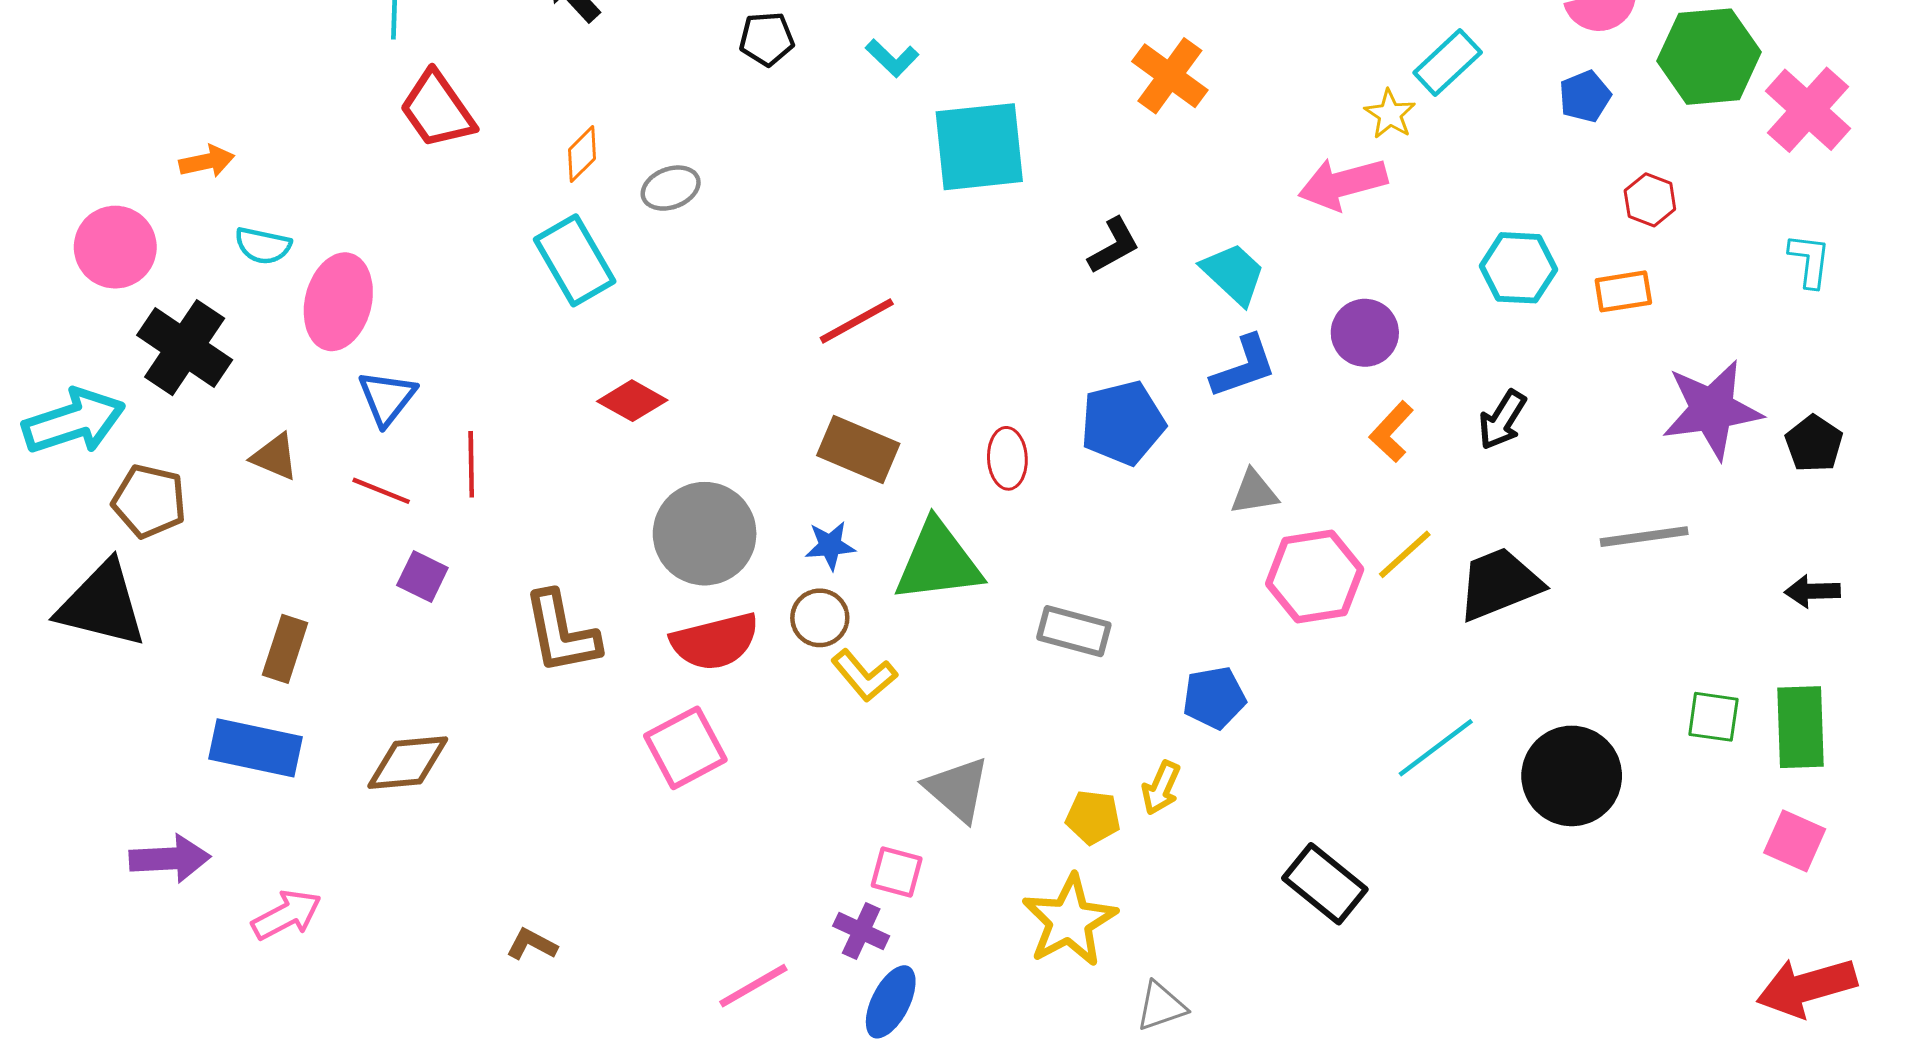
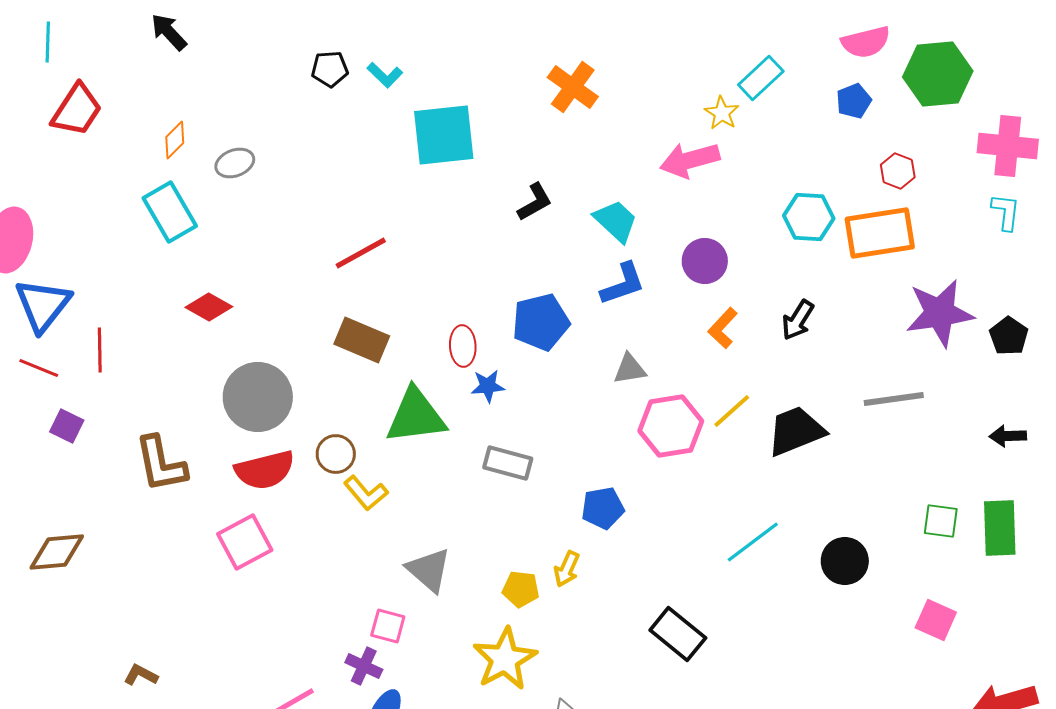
black pentagon: (767, 39) -> (330, 69), moved
red trapezoid: (437, 110) -> (77, 110), turned -112
pink cross: (1808, 110) -> (1008, 146), moved, turned -36
orange rectangle: (1623, 291) -> (880, 233), size x1.8
blue triangle: (387, 398) -> (43, 305), size x1.4
blue star: (830, 545) -> (488, 386), moved
black circle: (1572, 776) -> (845, 561), size x0.7
pink square: (1795, 841) -> (936, 620), moved

